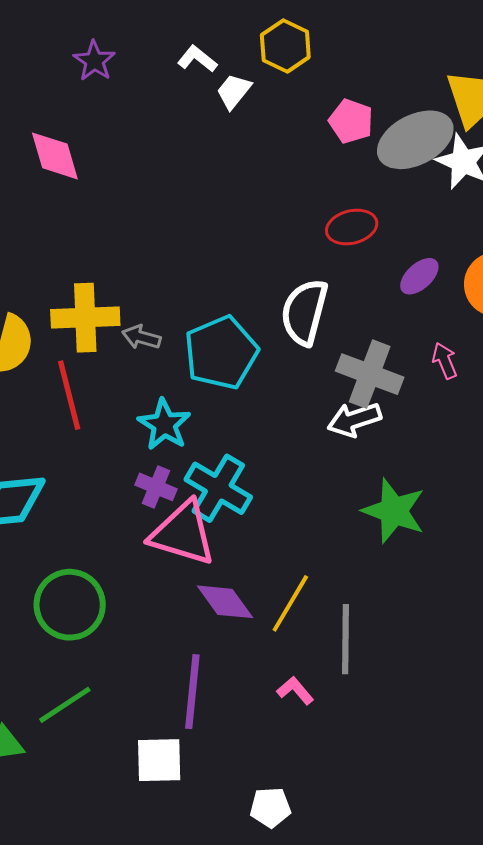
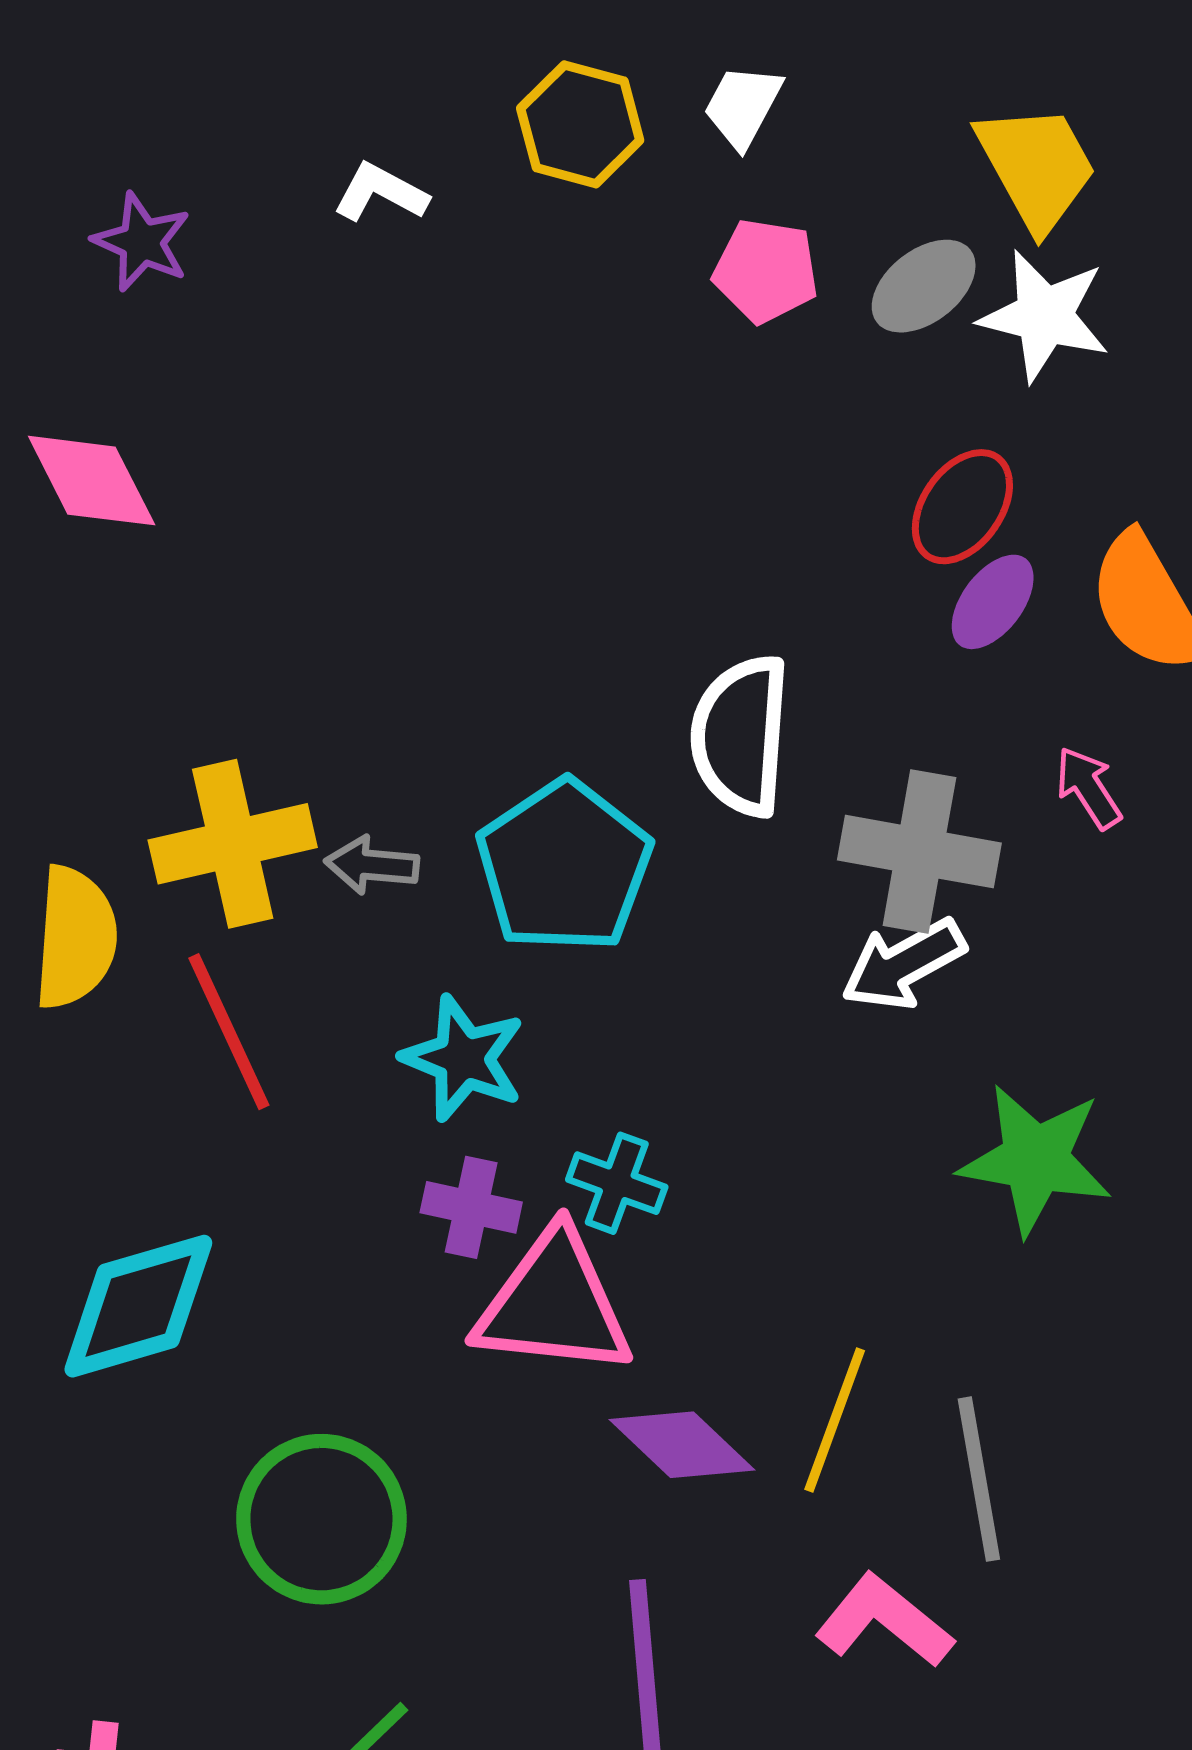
white trapezoid: (234, 91) -> (743, 106), moved
gray ellipse: (415, 140) -> (924, 286), size x0.6
red ellipse: (352, 227) -> (962, 507), moved, turned -30
cyan cross: (218, 488) -> (617, 1183), size x0.6
pink L-shape: (295, 691) -> (884, 1621), size x1.5

